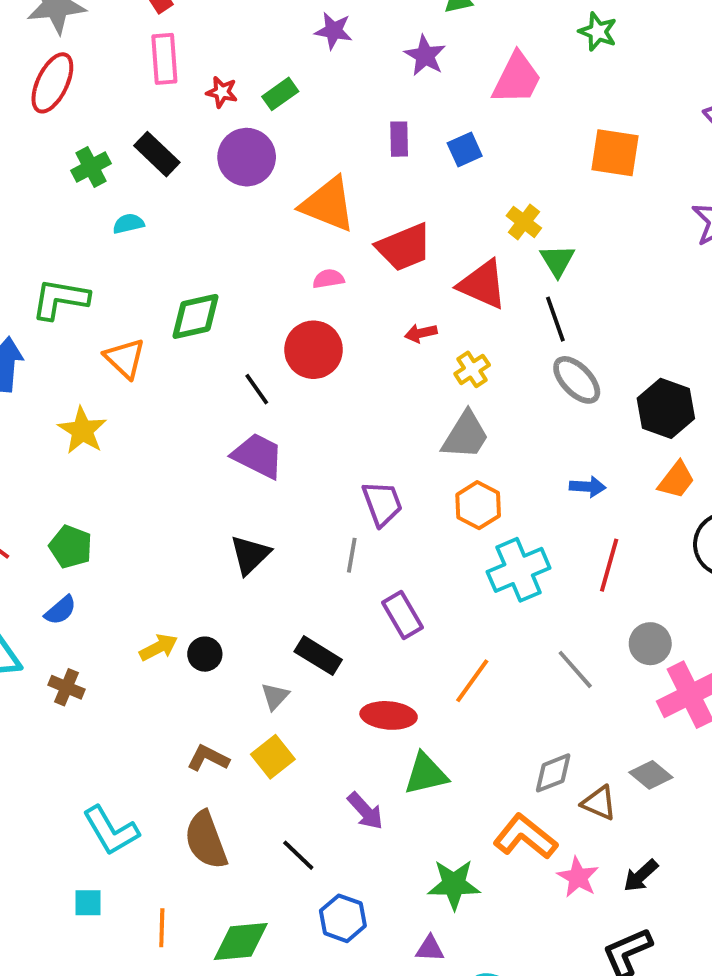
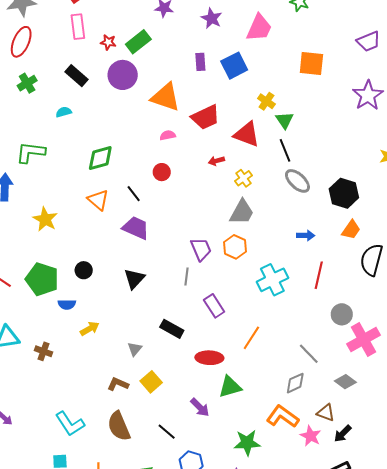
green rectangle: (280, 94) -> (138, 42), size x1.4
blue square: (465, 150) -> (234, 66), size x1.5
green cross: (91, 167) -> (27, 83), moved
red circle: (314, 350) -> (162, 172), size x0.6
orange triangle: (125, 358) -> (98, 200), moved
orange hexagon: (478, 505) -> (235, 247), moved
green pentagon: (71, 547) -> (42, 279), size x1.5
blue semicircle: (60, 610) -> (67, 304), moved, turned 42
black circle: (205, 654) -> (84, 270), moved
gray line: (575, 669) -> (309, 354), moved
gray triangle: (275, 696) -> (135, 349), moved
brown triangle: (599, 803) -> (326, 413), moved

